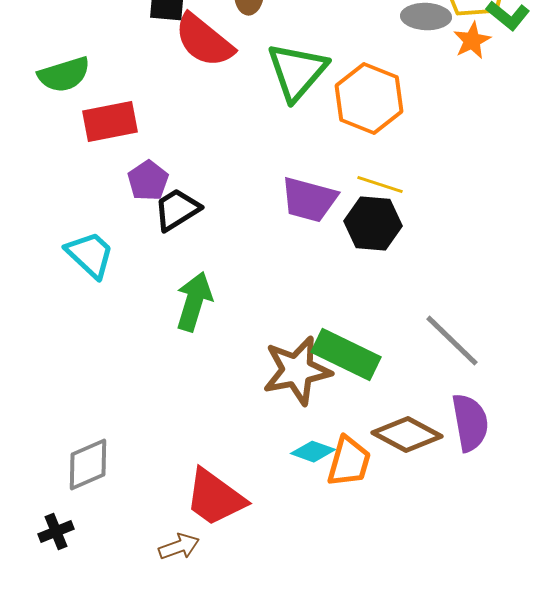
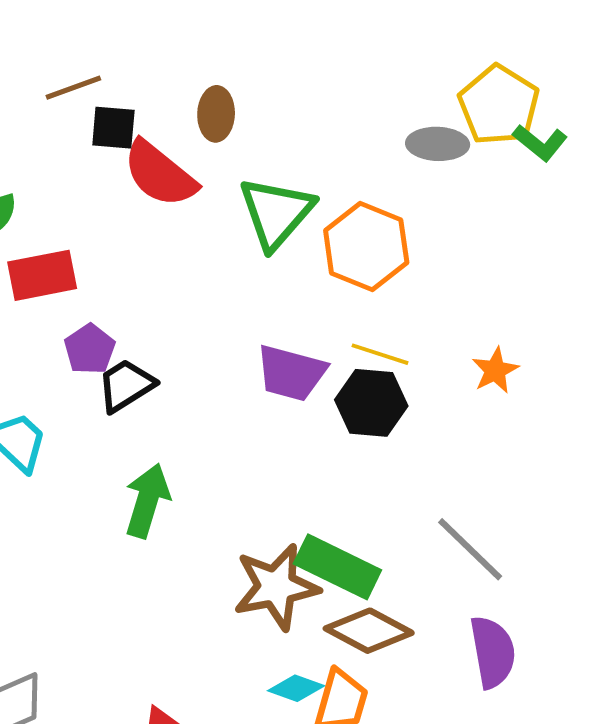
orange star: (472, 41) -> (495, 370), moved
brown diamond: (407, 435) -> (369, 631), moved

